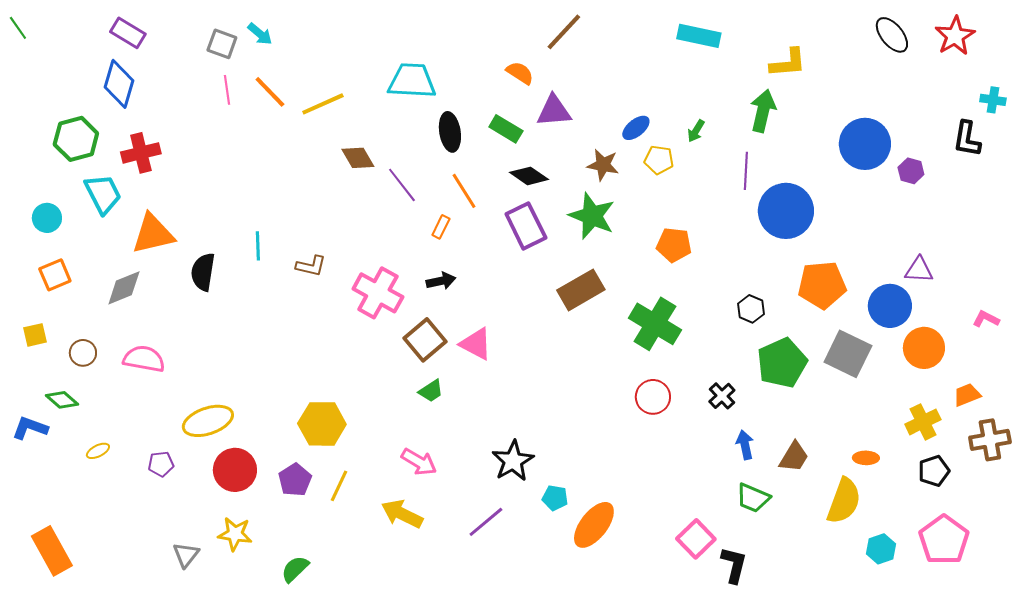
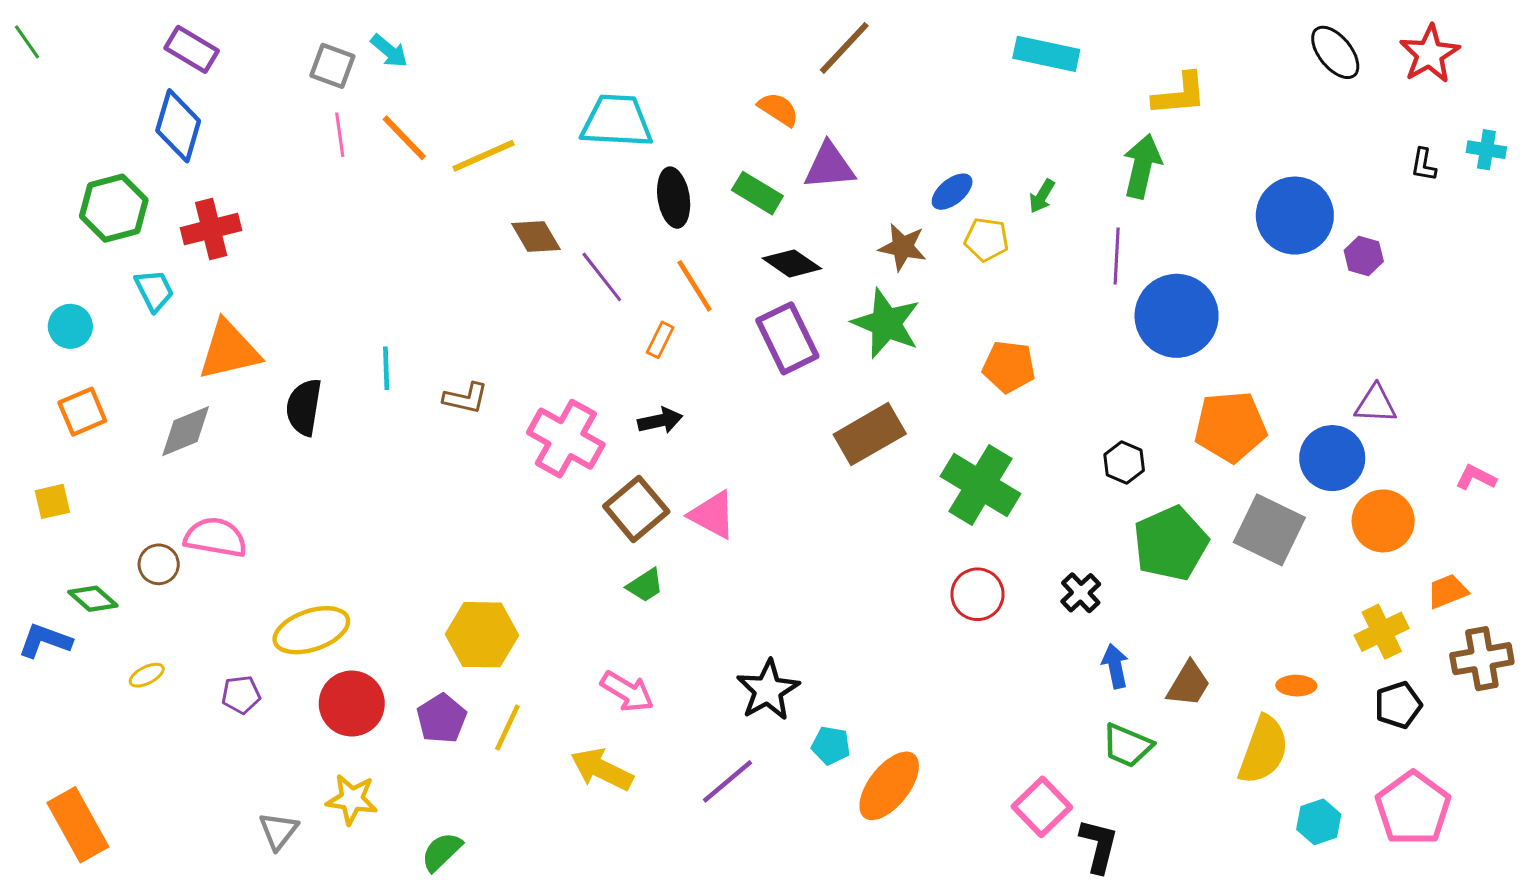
black L-shape: (967, 139) -> (1424, 165), moved, size x0.6
cyan trapezoid: (103, 194) -> (154, 290), size x0.7
brown circle: (83, 353) -> (159, 564), moved

